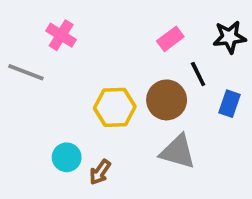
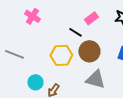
gray line: (26, 72) -> (14, 54), moved
black line: (198, 74) -> (75, 32), moved, turned -32

